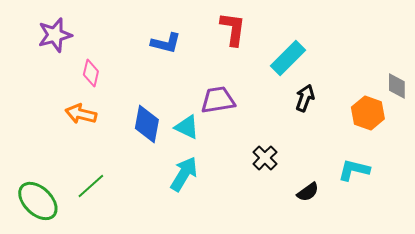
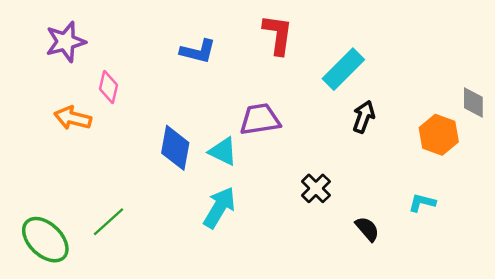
orange arrow: (81, 114) -> (73, 118), moved
cyan L-shape: (354, 170) -> (422, 203), size x0.7
black semicircle: (308, 192) -> (367, 229), turned -95

